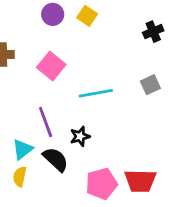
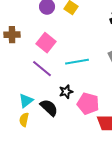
purple line: (46, 122) -> (42, 69), moved, turned -30
pink pentagon: (102, 184) -> (88, 104), moved, turned 30

